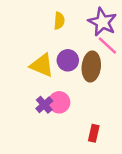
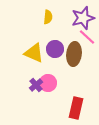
purple star: (102, 22) -> (83, 18), turned 30
red rectangle: (94, 133) -> (76, 108), size x1.5

